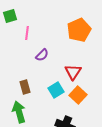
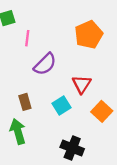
purple semicircle: (42, 55) -> (45, 64), size x1.5
orange square: (78, 95) -> (102, 111), moved

